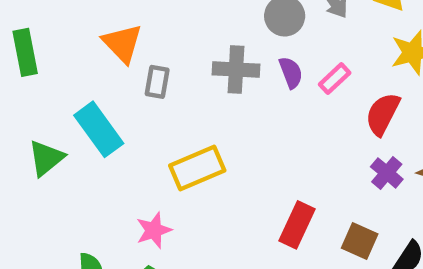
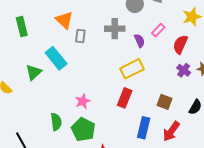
purple semicircle: (291, 73) -> (139, 41), moved
yellow rectangle: (197, 168) -> (132, 69), moved
red rectangle: (297, 225) -> (125, 98), moved
brown square: (360, 241) -> (164, 102), moved

